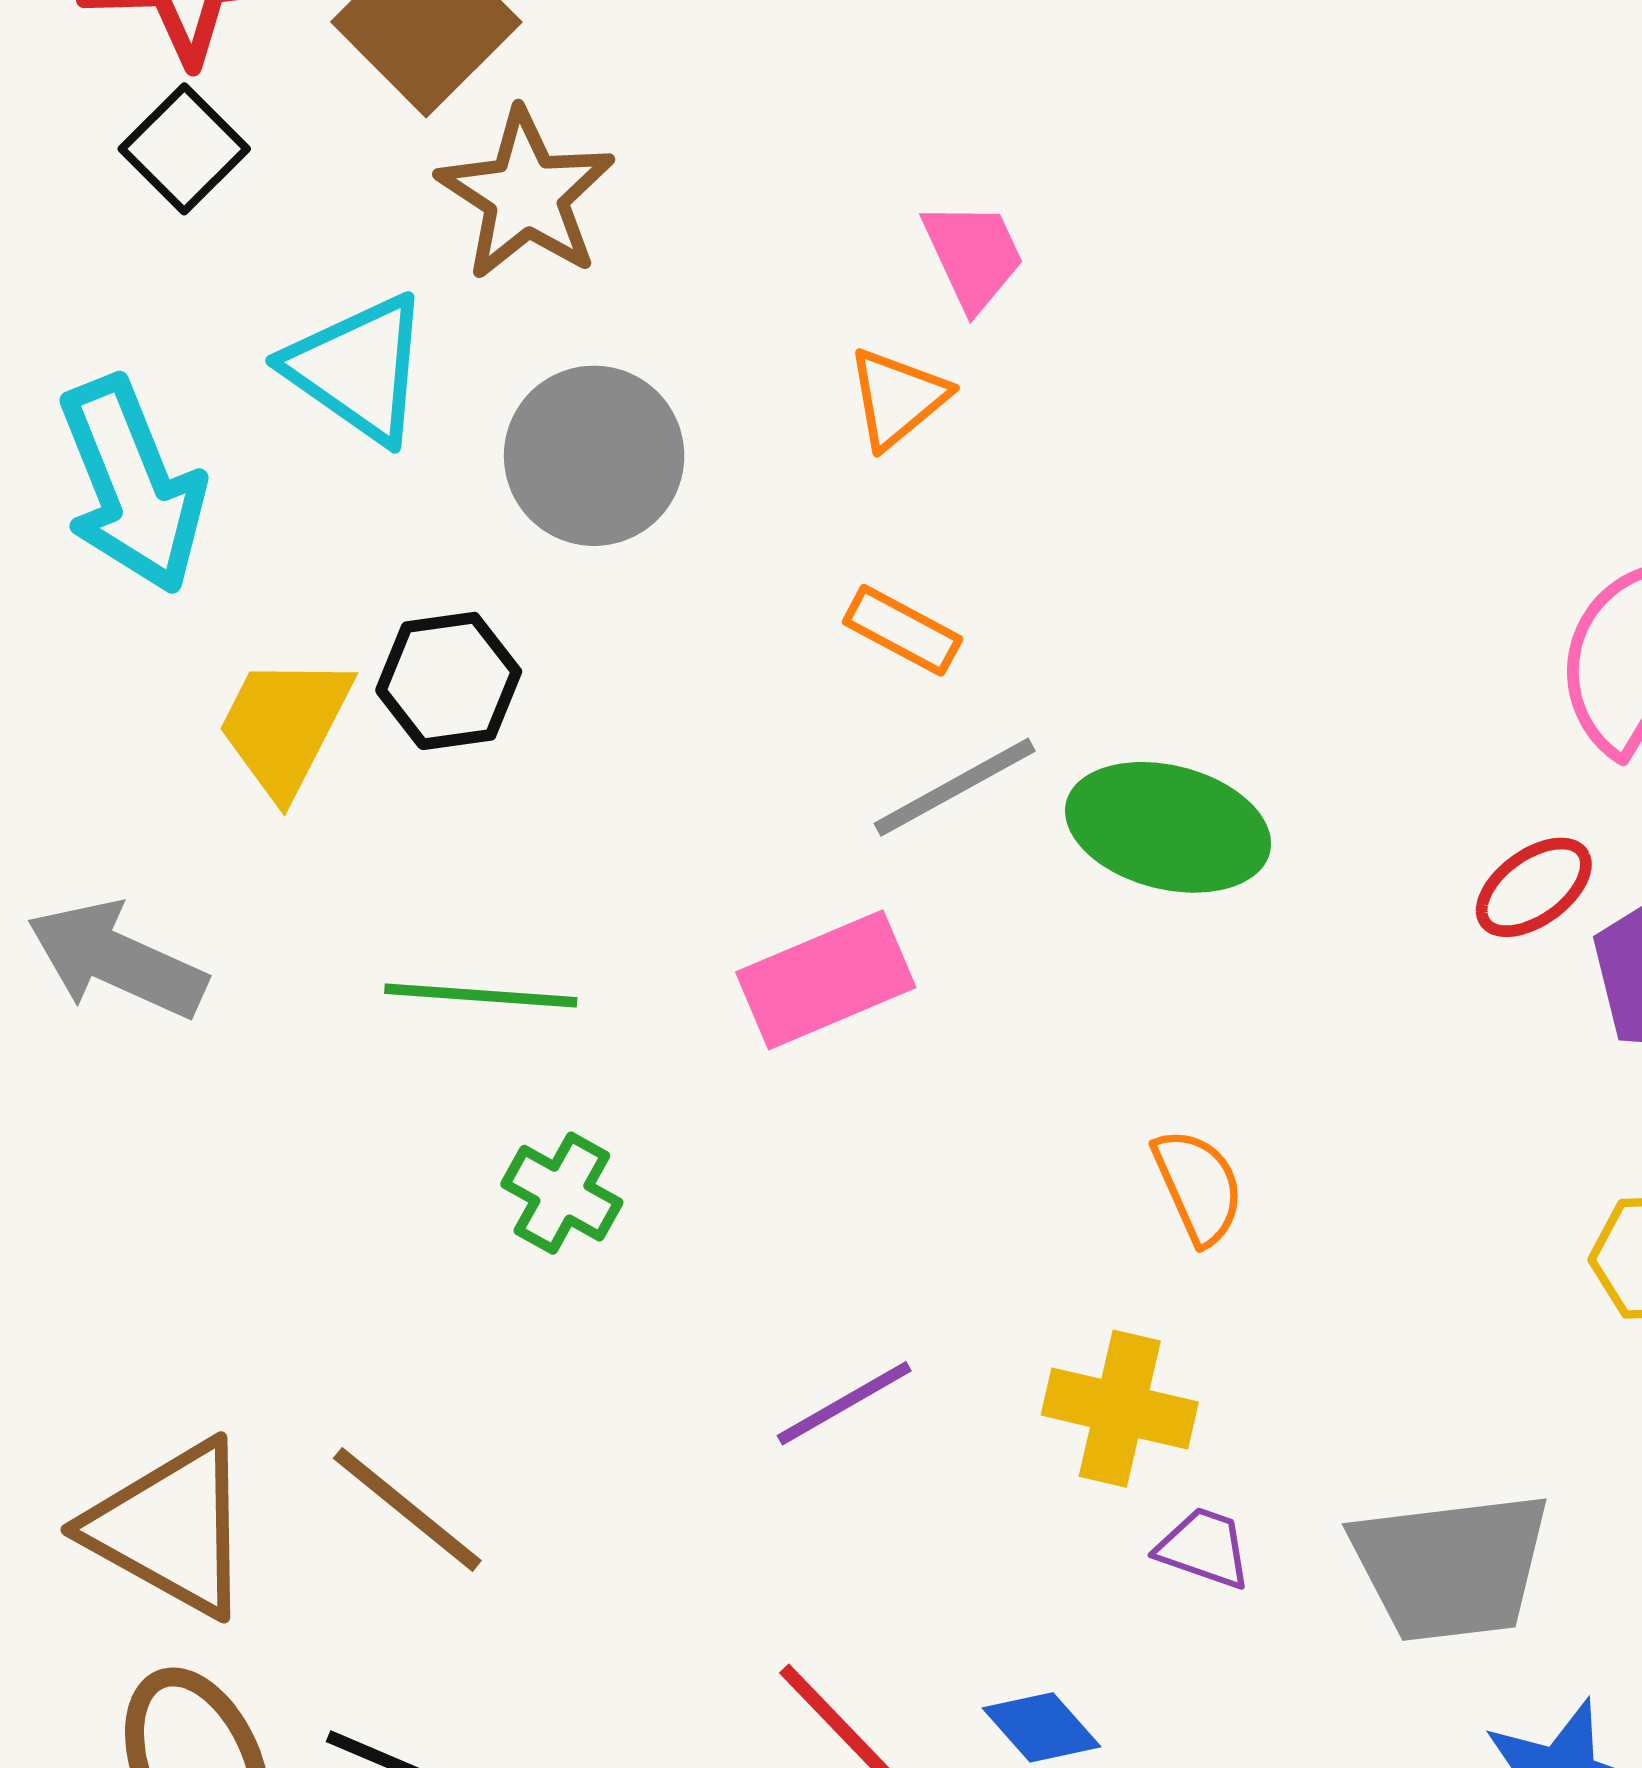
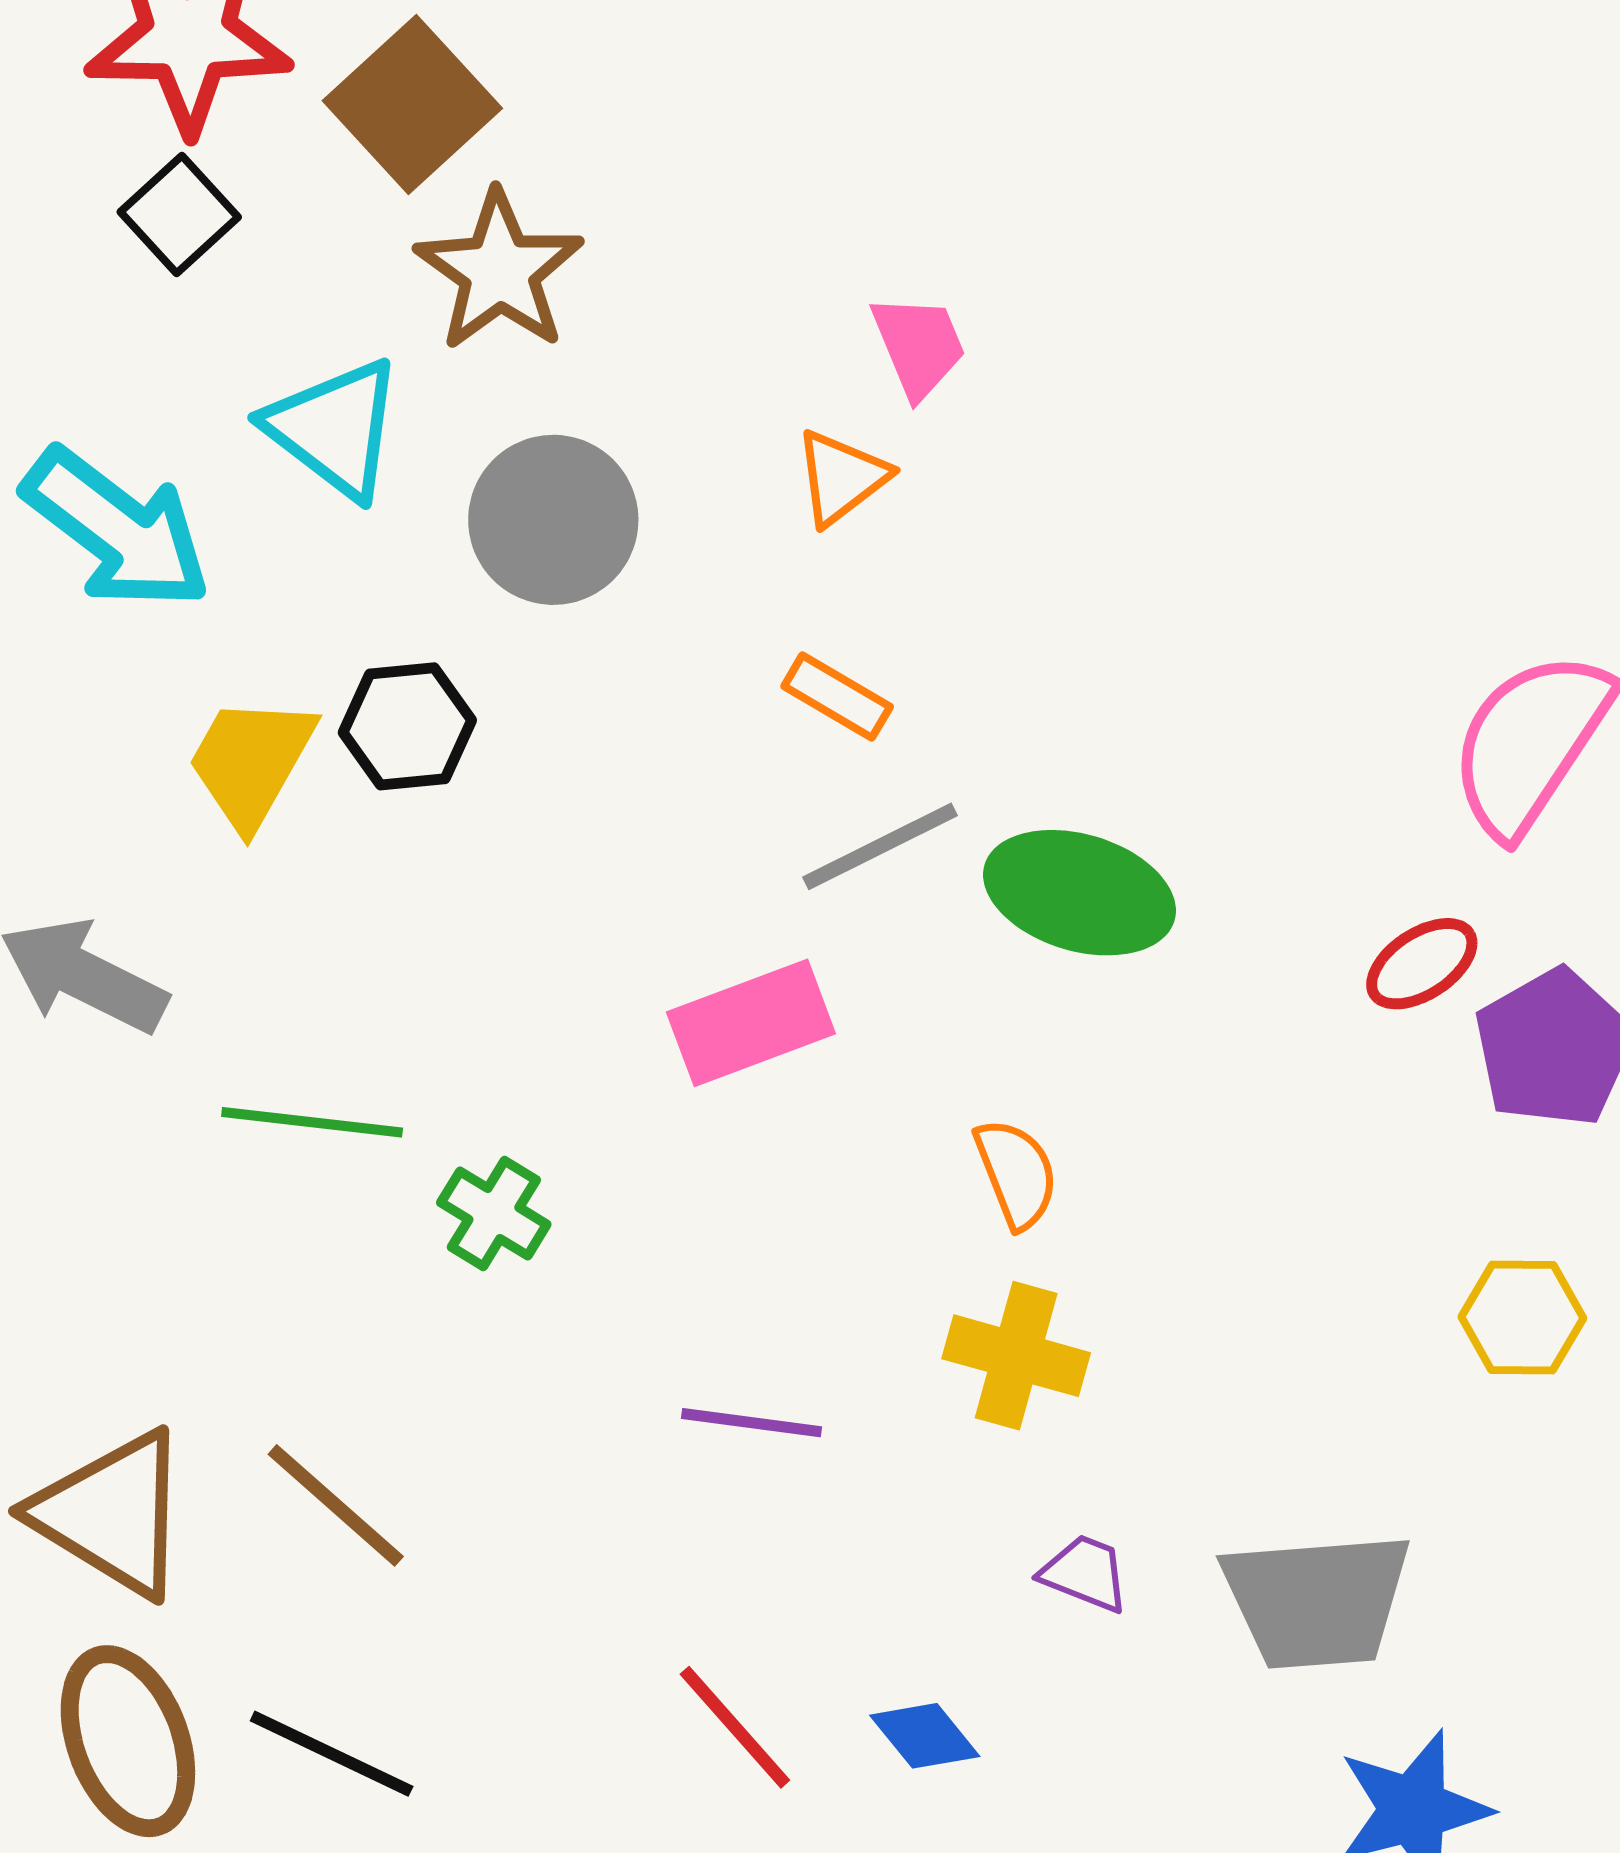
cyan arrow: (132, 485) -> (117, 529), turned -33
green line: (481, 995) -> (312, 1122), moved
orange semicircle: (1198, 1186) -> (1016, 1173), moved
purple line: (844, 1403) -> (752, 1423), turned 35
yellow cross: (1120, 1409) -> (1016, 1356), moved

